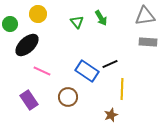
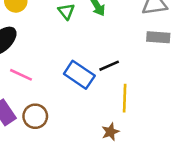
brown circle: (68, 97) -> (35, 116), moved

